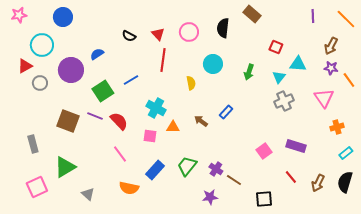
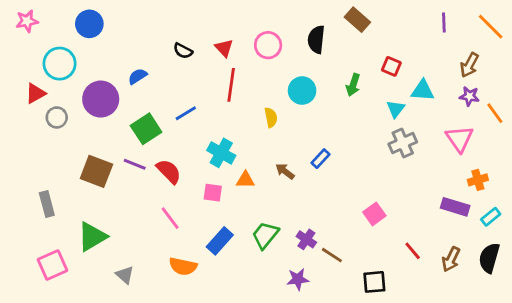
green arrow: (249, 72) -> (353, 85), moved
purple rectangle: (296, 146) -> (455, 207), moved

